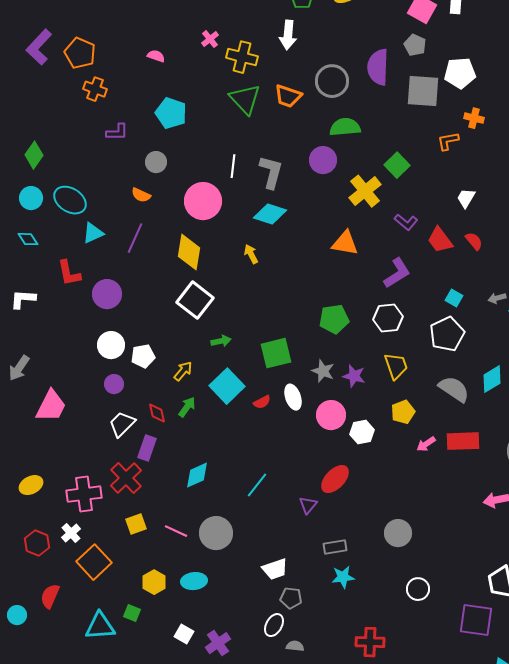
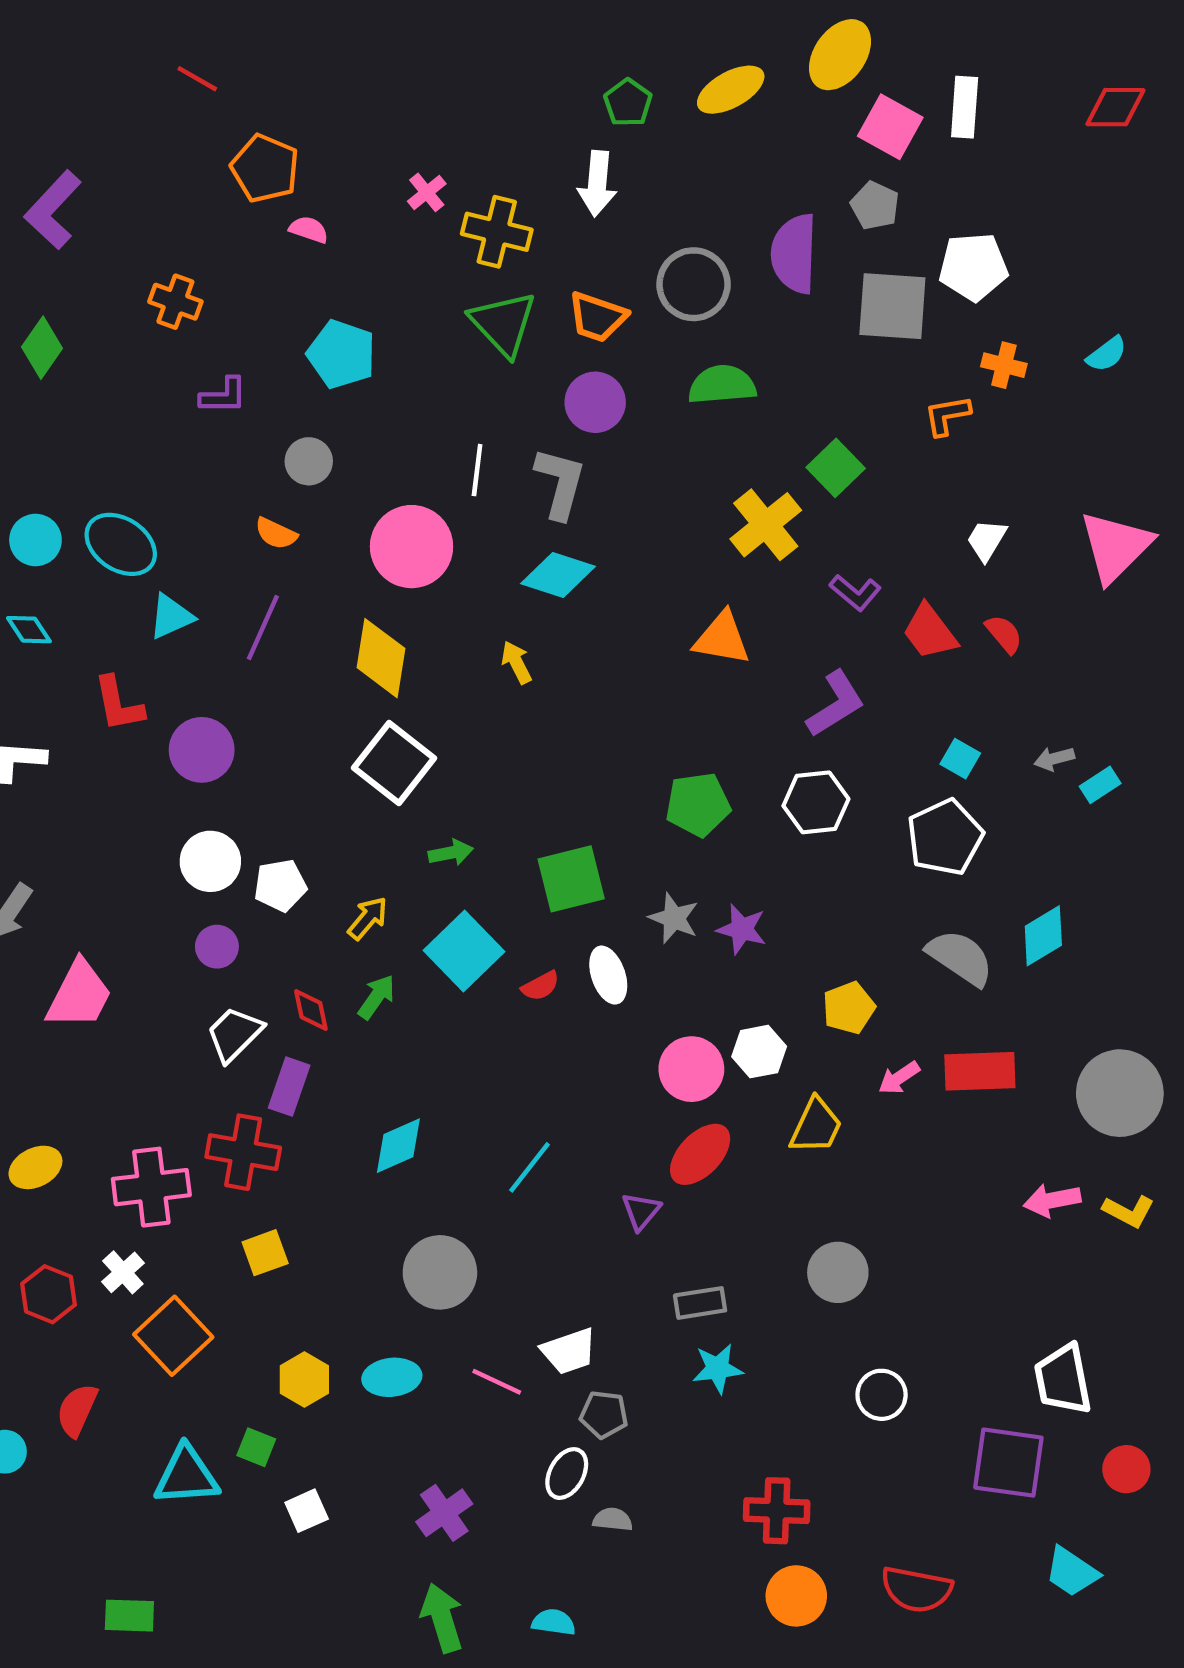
orange pentagon: (80, 53) -> (265, 168), moved
green diamond: (34, 155) -> (42, 348), moved
purple circle: (323, 160) -> (595, 402), moved
yellow trapezoid: (396, 366) -> (816, 1126), moved, turned 44
pink circle: (331, 415) -> (691, 1069), moved
red cross: (126, 478) -> (243, 1152), turned -36
pink line: (176, 531) -> (497, 1382), moved
white square: (184, 634) -> (307, 1511), moved, turned 36

